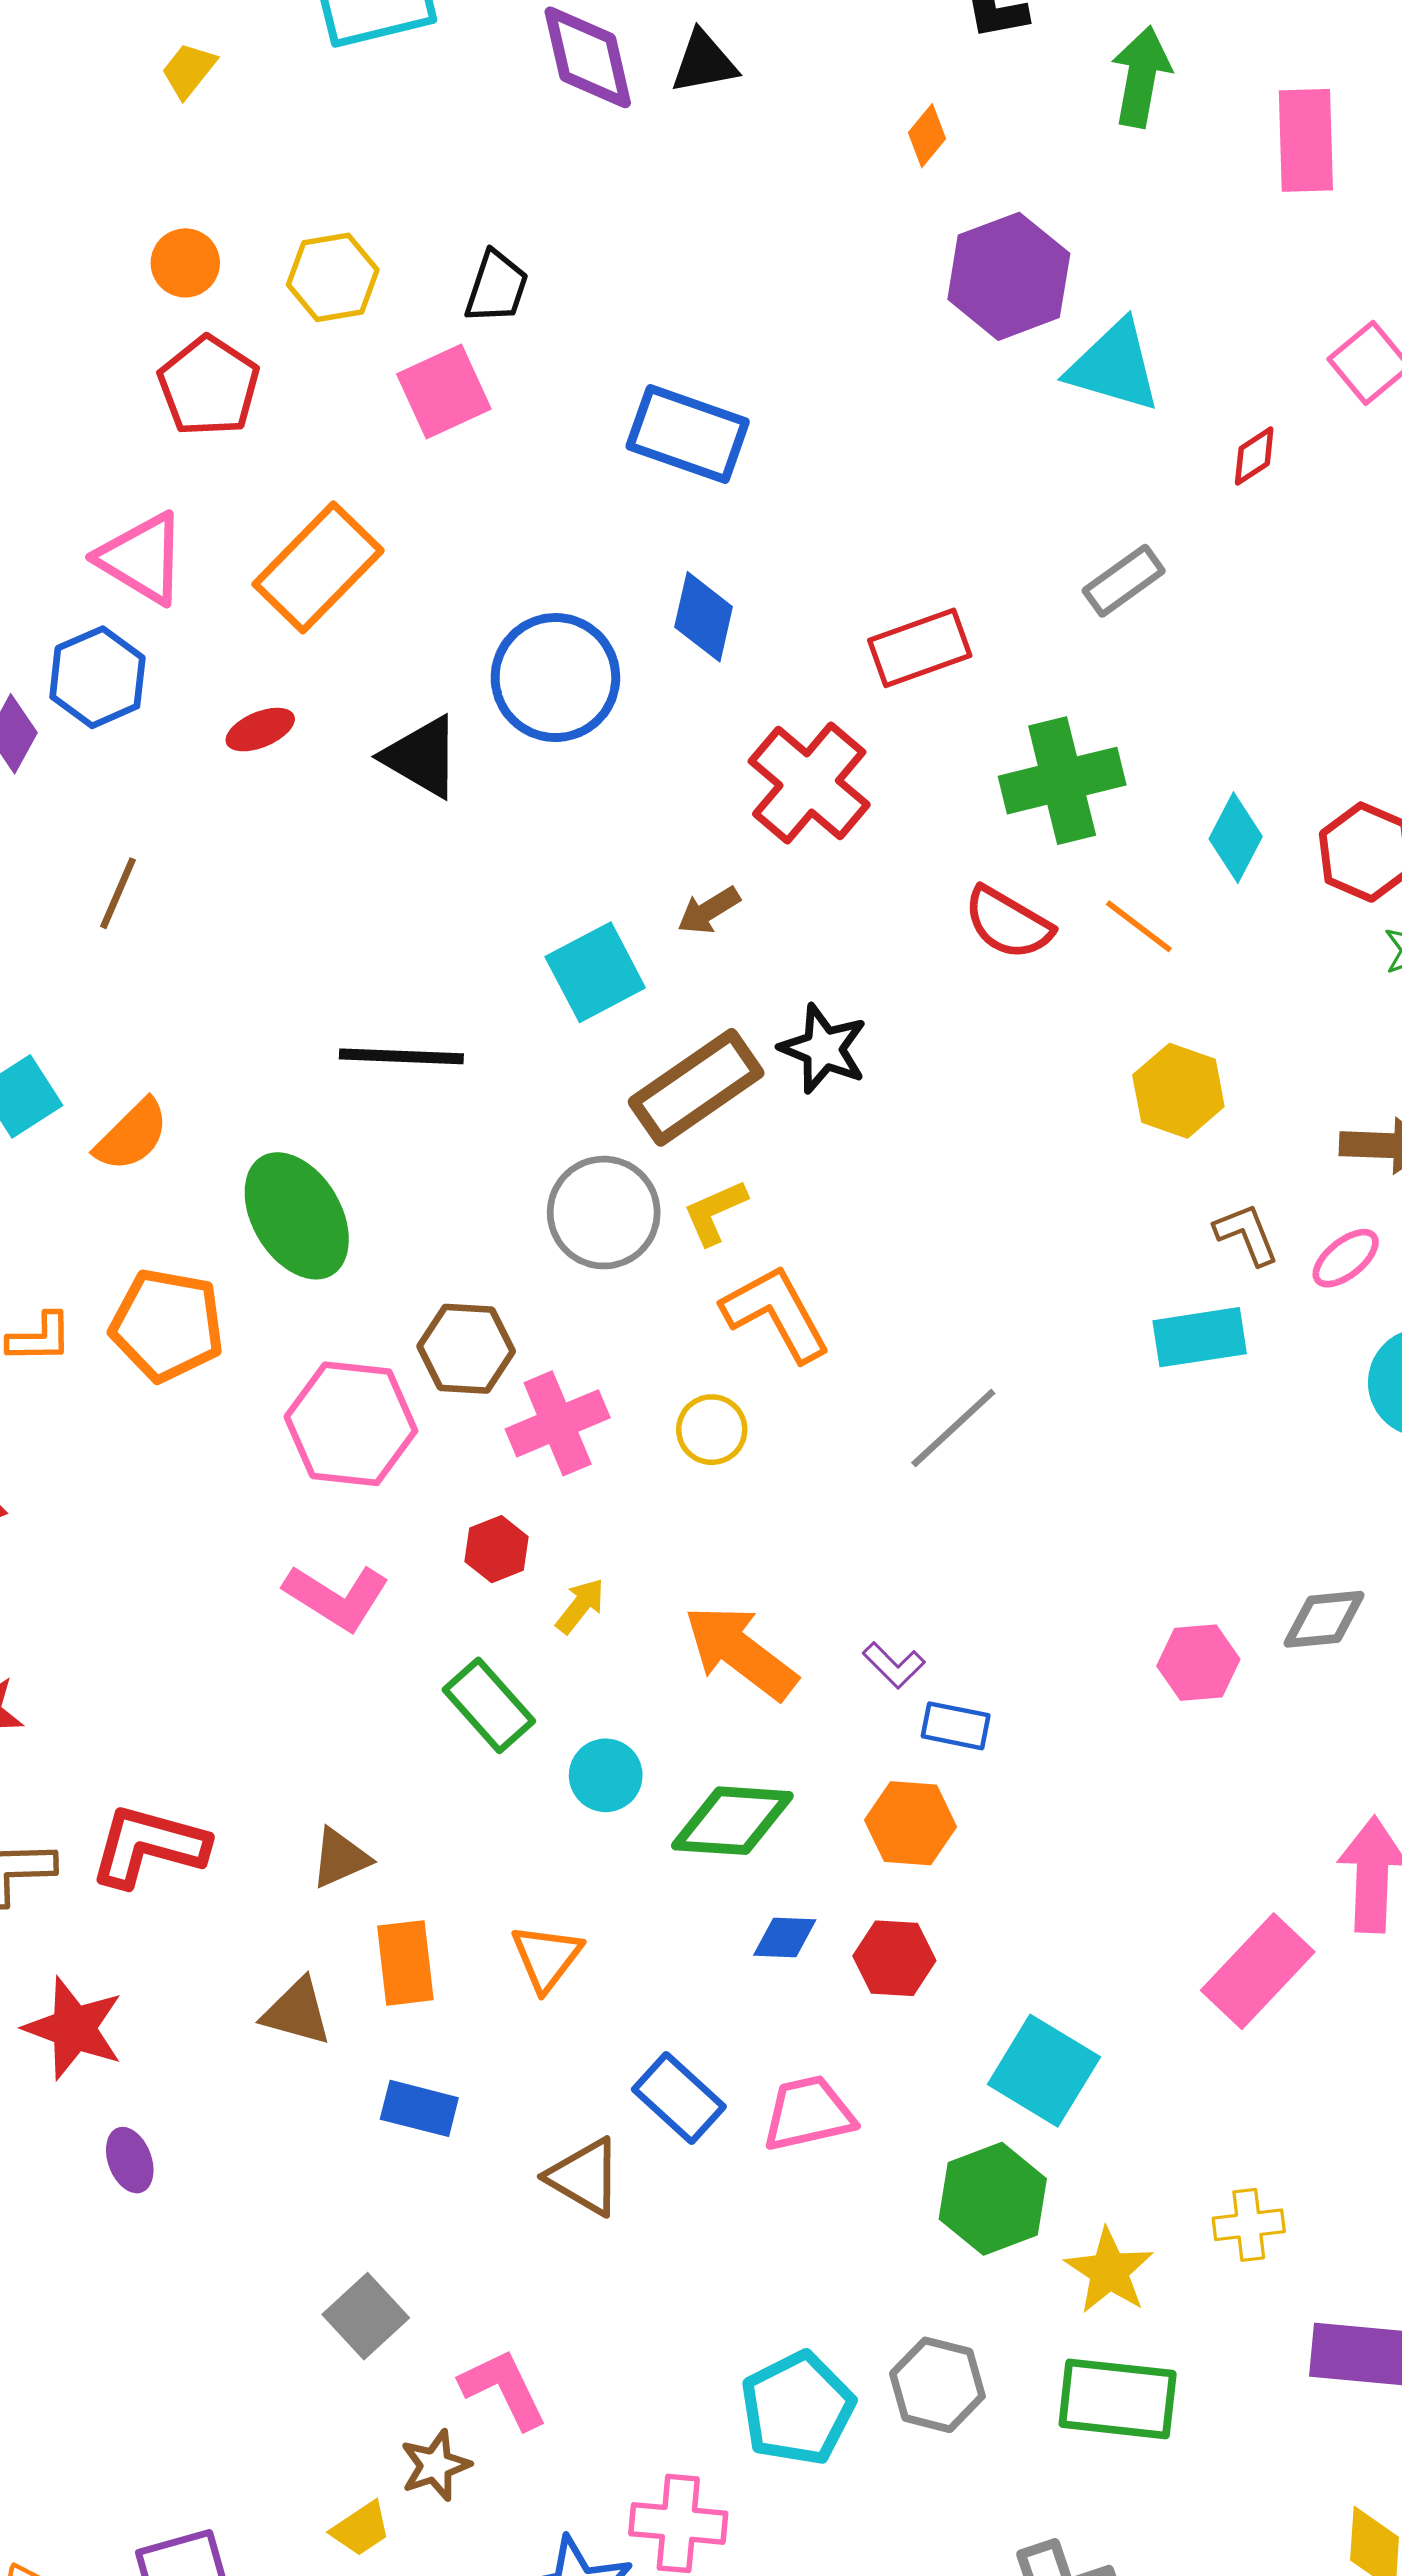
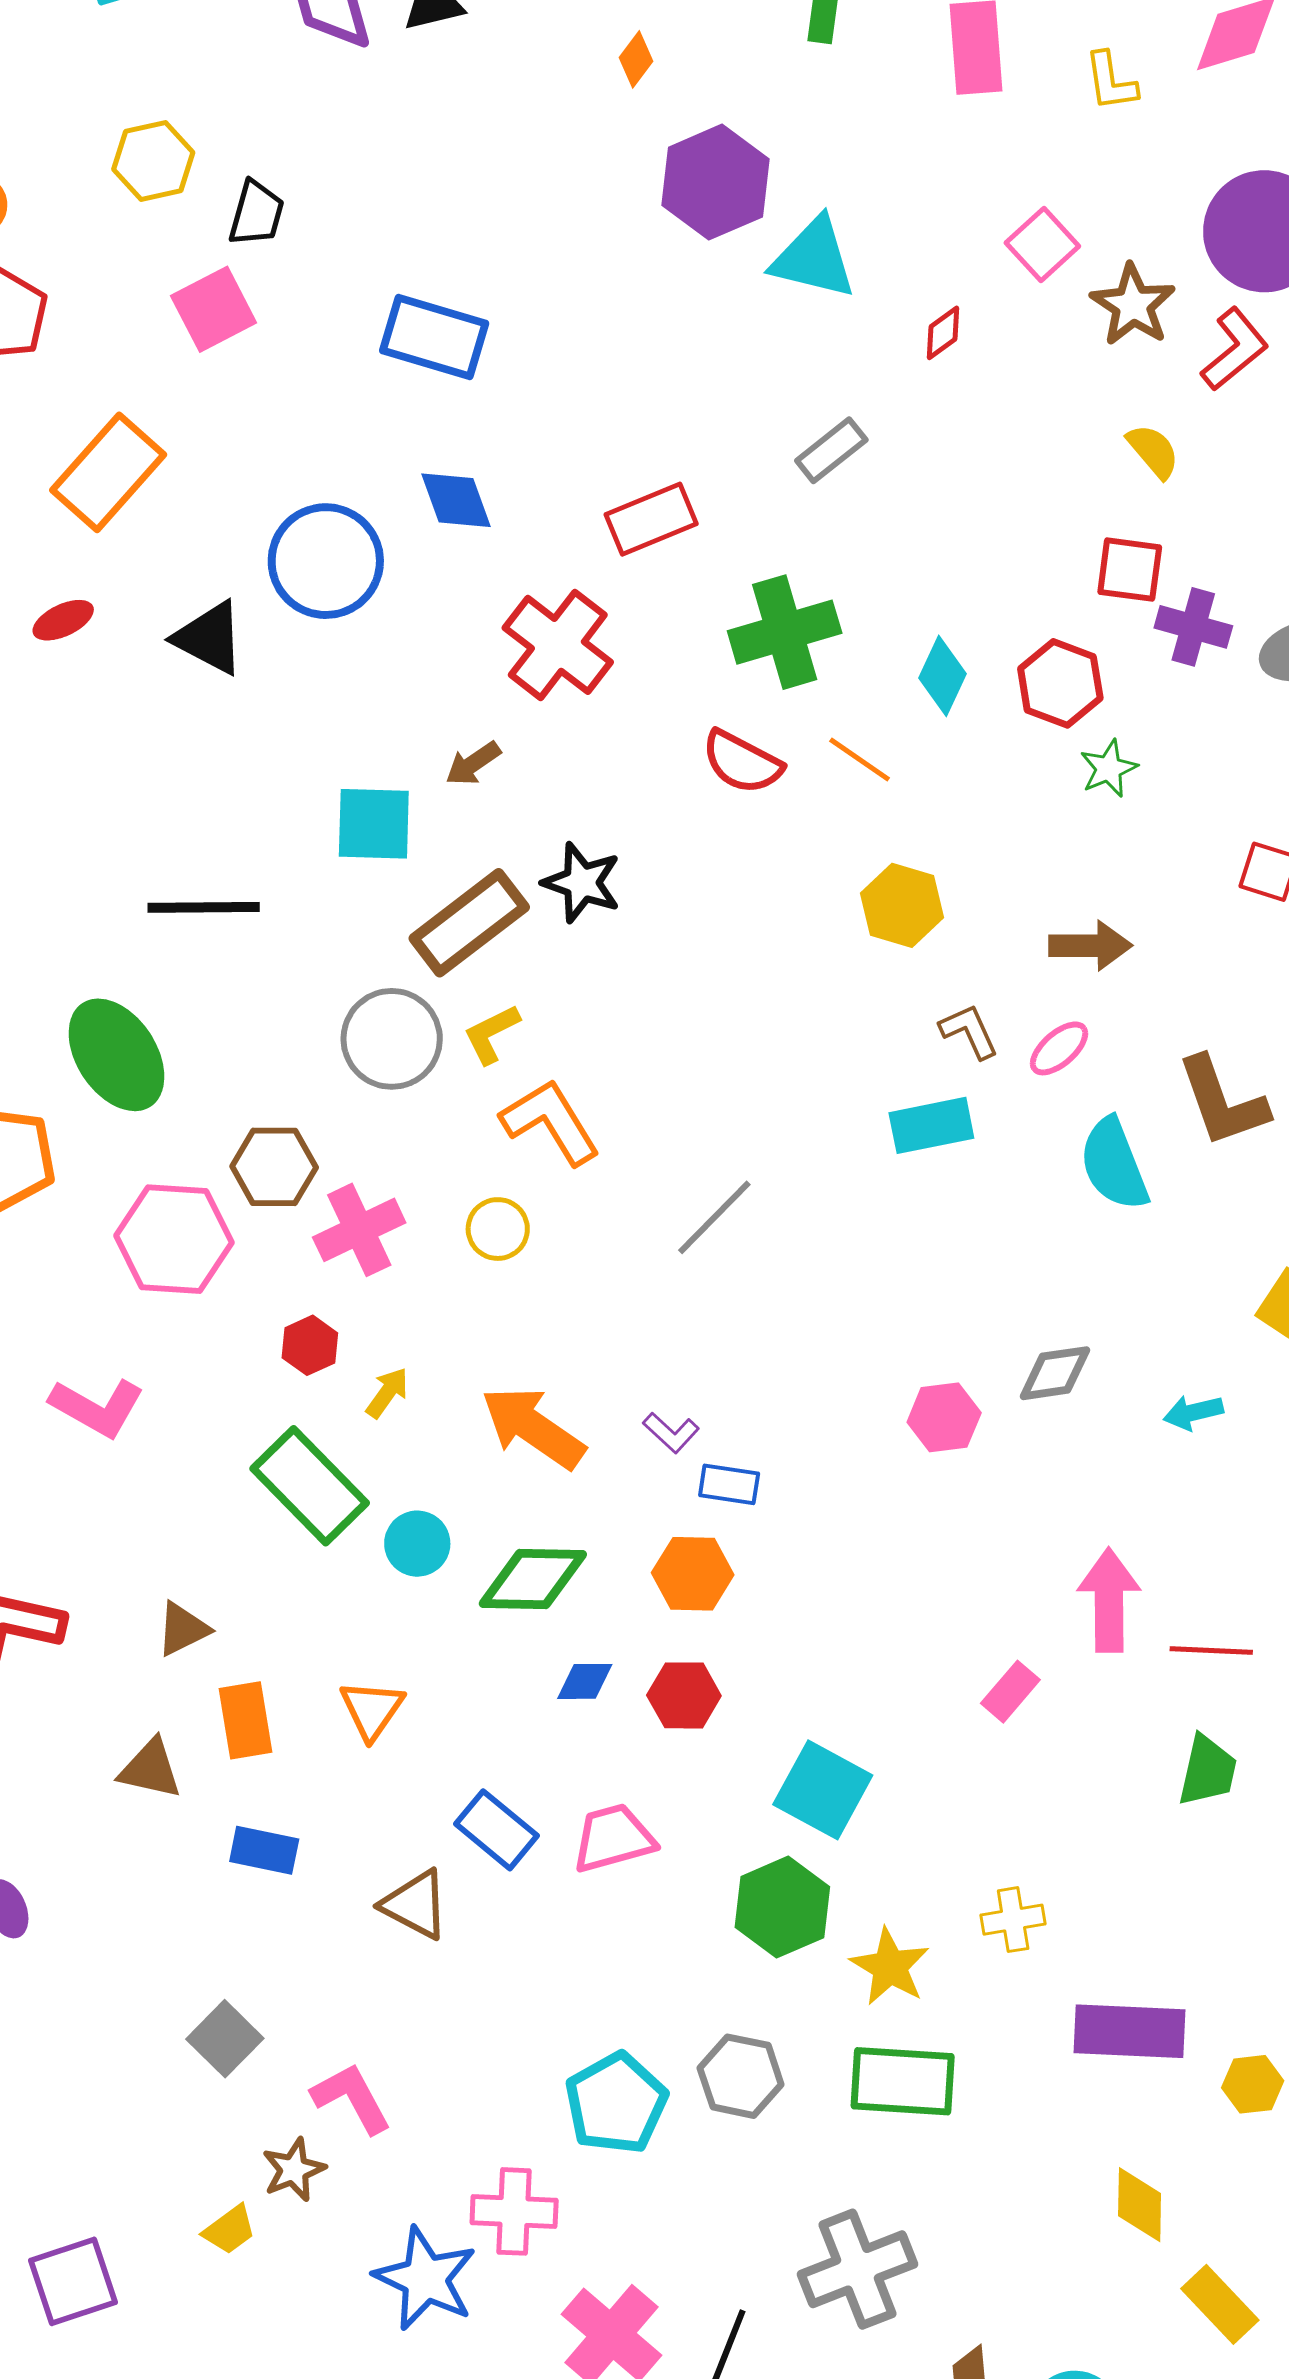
yellow hexagon: (333, 277) -> (153, 161), moved
blue diamond: (704, 617) -> (456, 500), turned -30
cyan square: (595, 972) -> (374, 824), turned 32
pink L-shape: (337, 1597) -> (97, 1407), moved
green rectangle: (489, 1705) -> (310, 1486), size x1.4
pink rectangle: (1258, 1971) -> (1010, 1692), size x0.6

